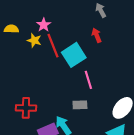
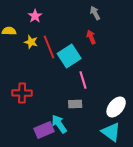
pink star: (44, 25) -> (35, 16), moved
red cross: (26, 108) -> (22, 93), moved

